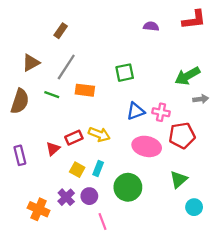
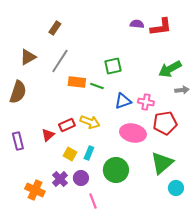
red L-shape: (194, 20) -> (161, 27), moved
green line: (52, 95) -> (97, 86), moved
green triangle: (179, 180) -> (162, 163), size x1.4

